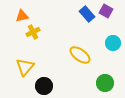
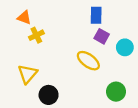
purple square: (106, 11) -> (102, 36), moved
blue rectangle: (87, 14) -> (96, 15), turned 42
orange triangle: (22, 16) -> (24, 18), turned 32

